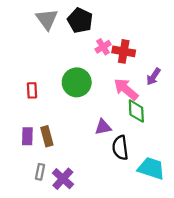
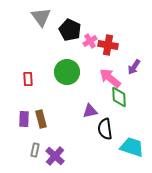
black pentagon: (80, 20) -> (70, 30), moved

